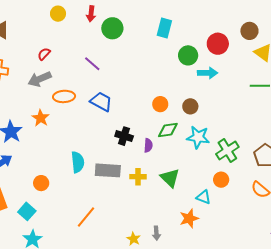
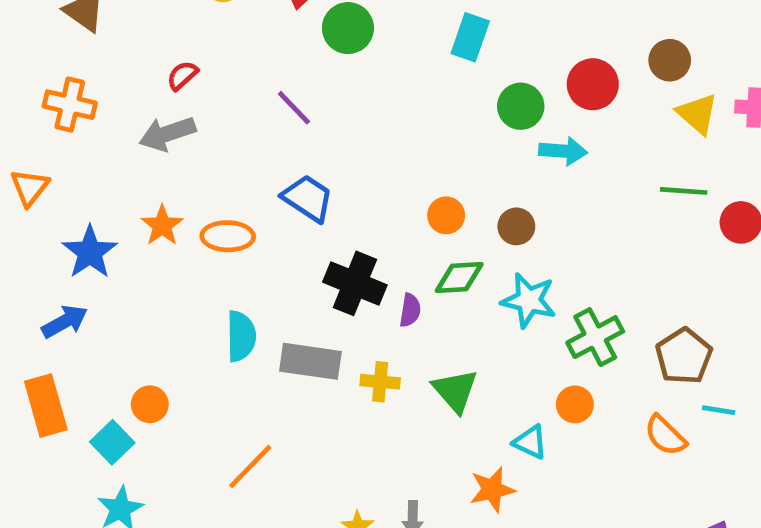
orange ellipse: (64, 96) -> (228, 236), moved
black cross: (124, 136) -> (355, 283), size x1.4
orange circle: (41, 183) -> (150, 404), moved

